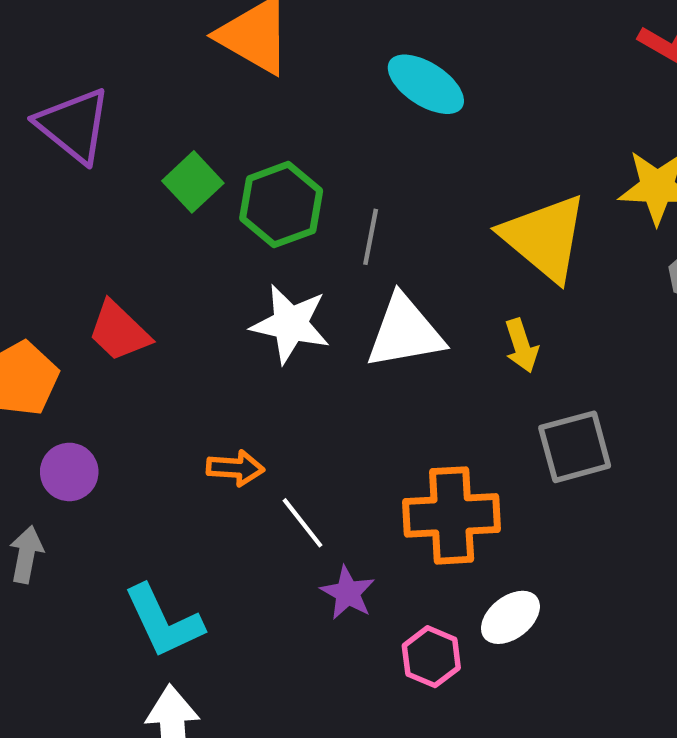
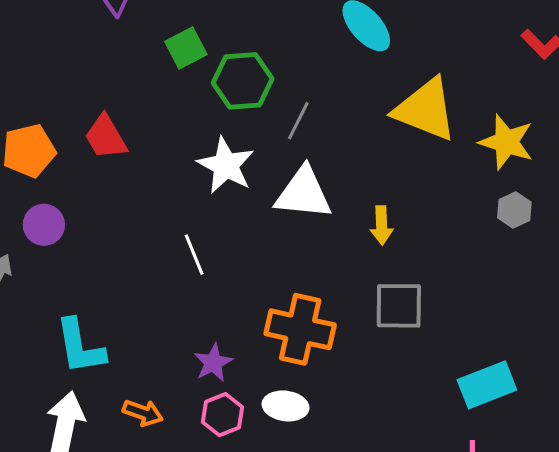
yellow triangle: (544, 238) -> (425, 110), moved, turned -34
orange arrow: (235, 468) -> (143, 413), moved
white line: (303, 523) -> (194, 255), moved
white ellipse: (510, 617) -> (286, 406), moved, turned 30
pink hexagon: (431, 657) -> (223, 415), moved

